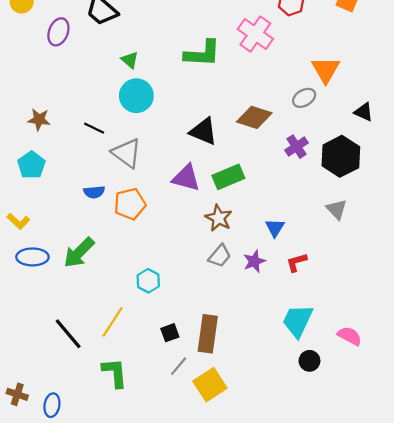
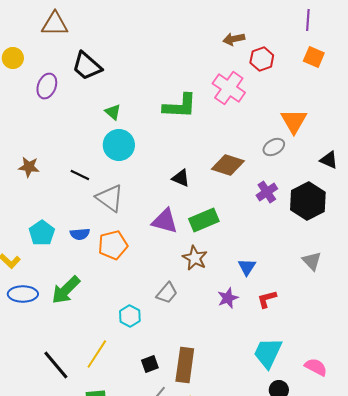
black triangle: (203, 131) -> (181, 178), size x0.7
cyan pentagon: (31, 165) -> (42, 233), moved
gray triangle: (337, 209) -> (312, 261), moved
gray trapezoid: (220, 256) -> (167, 293), moved

